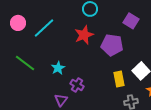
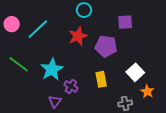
purple square: (131, 21) -> (125, 22), turned -35
cyan star: (58, 68) -> (52, 69), size x1.6
yellow rectangle: (119, 79) -> (101, 79), moved

